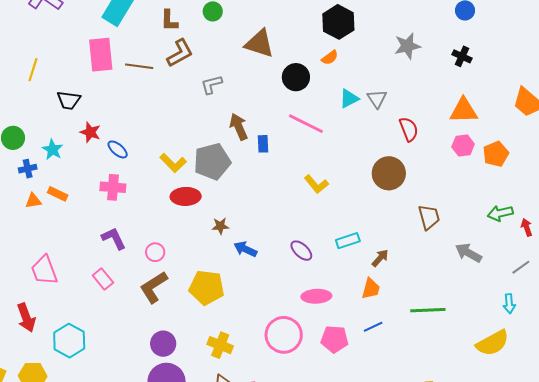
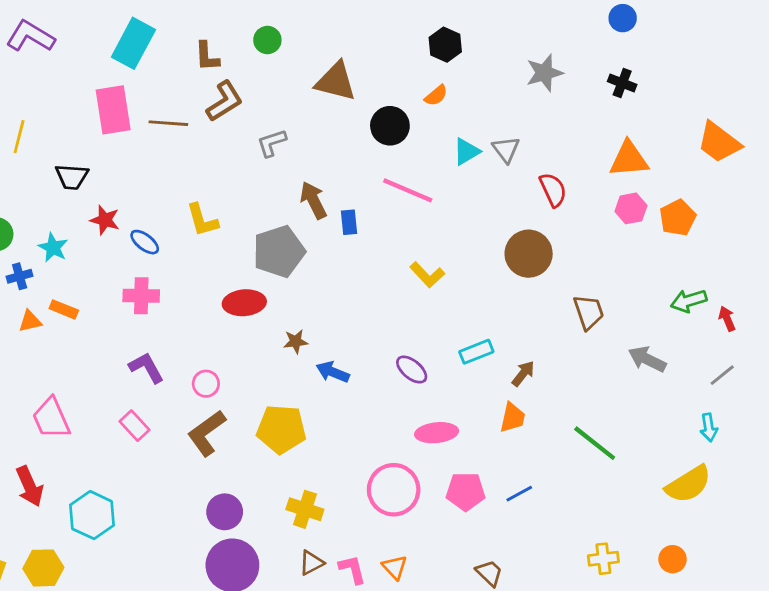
black hexagon: (338, 22) -> (445, 45), size x0.7
yellow L-shape: (173, 163) -> (202, 220), moved, turned 32
green line: (428, 310) -> (595, 443), turned 44
blue line: (373, 327) -> (519, 494), moved

